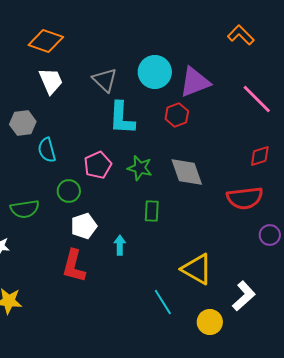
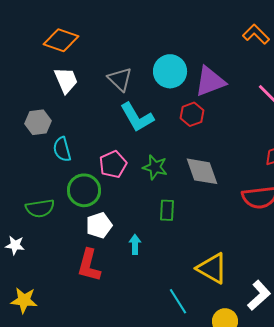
cyan L-shape: (122, 118) -> (137, 117), turned -33
green circle: (69, 191) -> (84, 190), size x1.4

